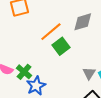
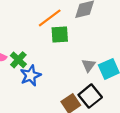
green square: (61, 46) -> (60, 34), turned 30

